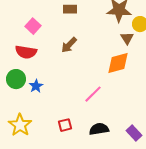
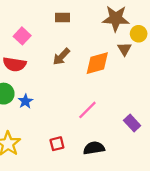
orange diamond: (118, 63) -> (97, 63), moved
purple rectangle: (134, 133) -> (132, 123), moved

